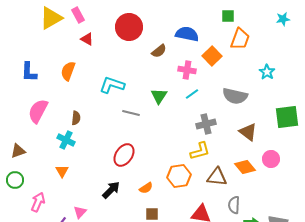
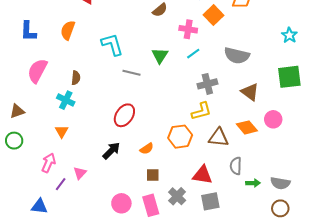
cyan star: (267, 72) -> (289, 35), moved
cyan L-shape: (112, 85) -> (112, 44), turned 55
pink arrow: (38, 202) -> (49, 163), moved

